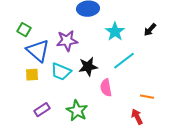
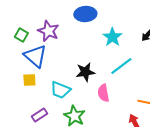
purple star: (67, 41) -> (48, 31), moved, turned 30
cyan trapezoid: (61, 72) -> (60, 90), moved

